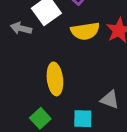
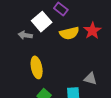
yellow ellipse: (55, 79) -> (37, 67), moved

